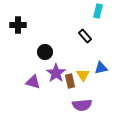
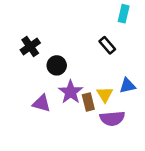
black cross: (18, 25) -> (30, 46), moved, turned -35
purple semicircle: (82, 105) -> (112, 118), moved

